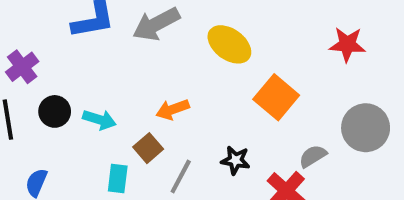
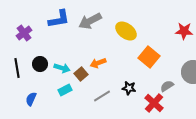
purple cross: (22, 67) -> (24, 33), moved
brown square: (148, 148) -> (81, 74), moved
gray line: (181, 176) -> (102, 96), turned 30
cyan rectangle: (118, 179) -> (65, 90), moved, turned 56

